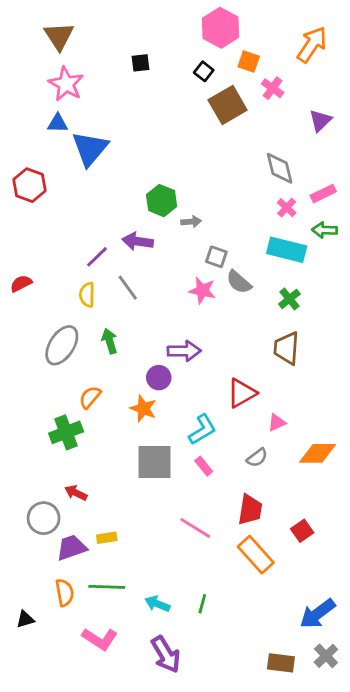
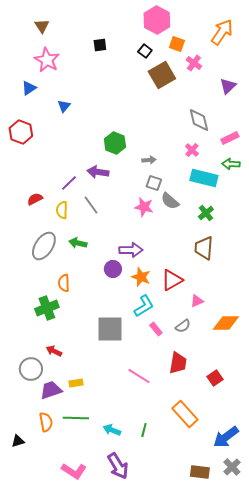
brown triangle: (59, 36) -> (42, 26), size x0.7
blue triangle: (58, 123) -> (29, 88), moved, turned -35
blue triangle: (90, 149) -> (64, 106), size x0.5
pink cross: (287, 208) -> (192, 150), moved
gray arrow: (191, 222) -> (149, 160), moved
red semicircle: (21, 283) -> (35, 199), moved
green arrow: (110, 341) -> (78, 243), turned -60
orange semicircle: (90, 397) -> (64, 283), turned -42
orange star: (143, 409) -> (141, 277), moved
pink rectangle: (204, 466) -> (156, 329), moved
orange rectangle: (256, 555) -> (185, 414), moved
pink L-shape: (100, 639) -> (74, 471), moved

